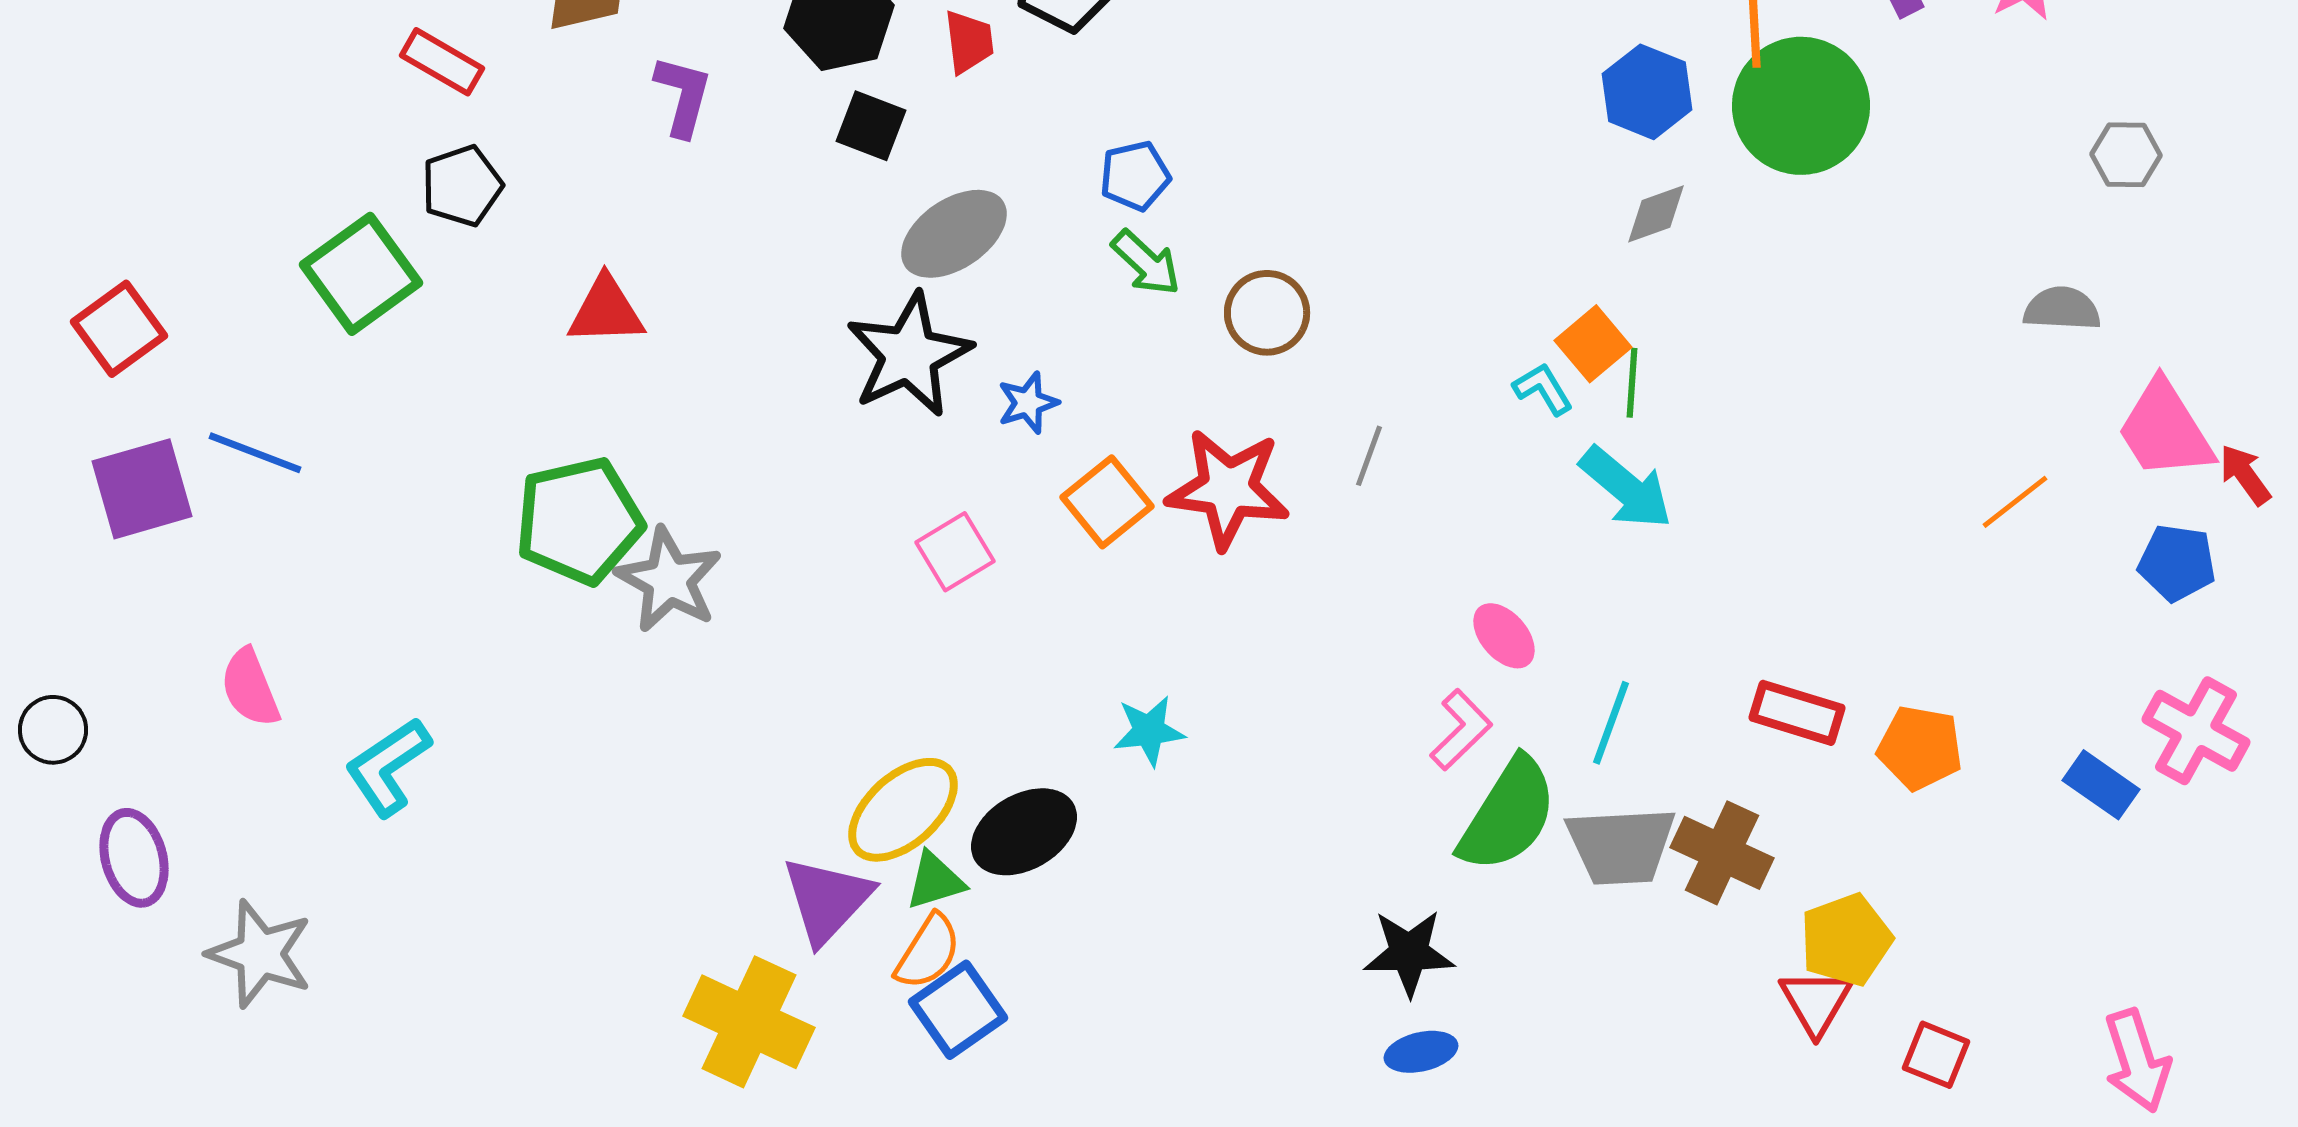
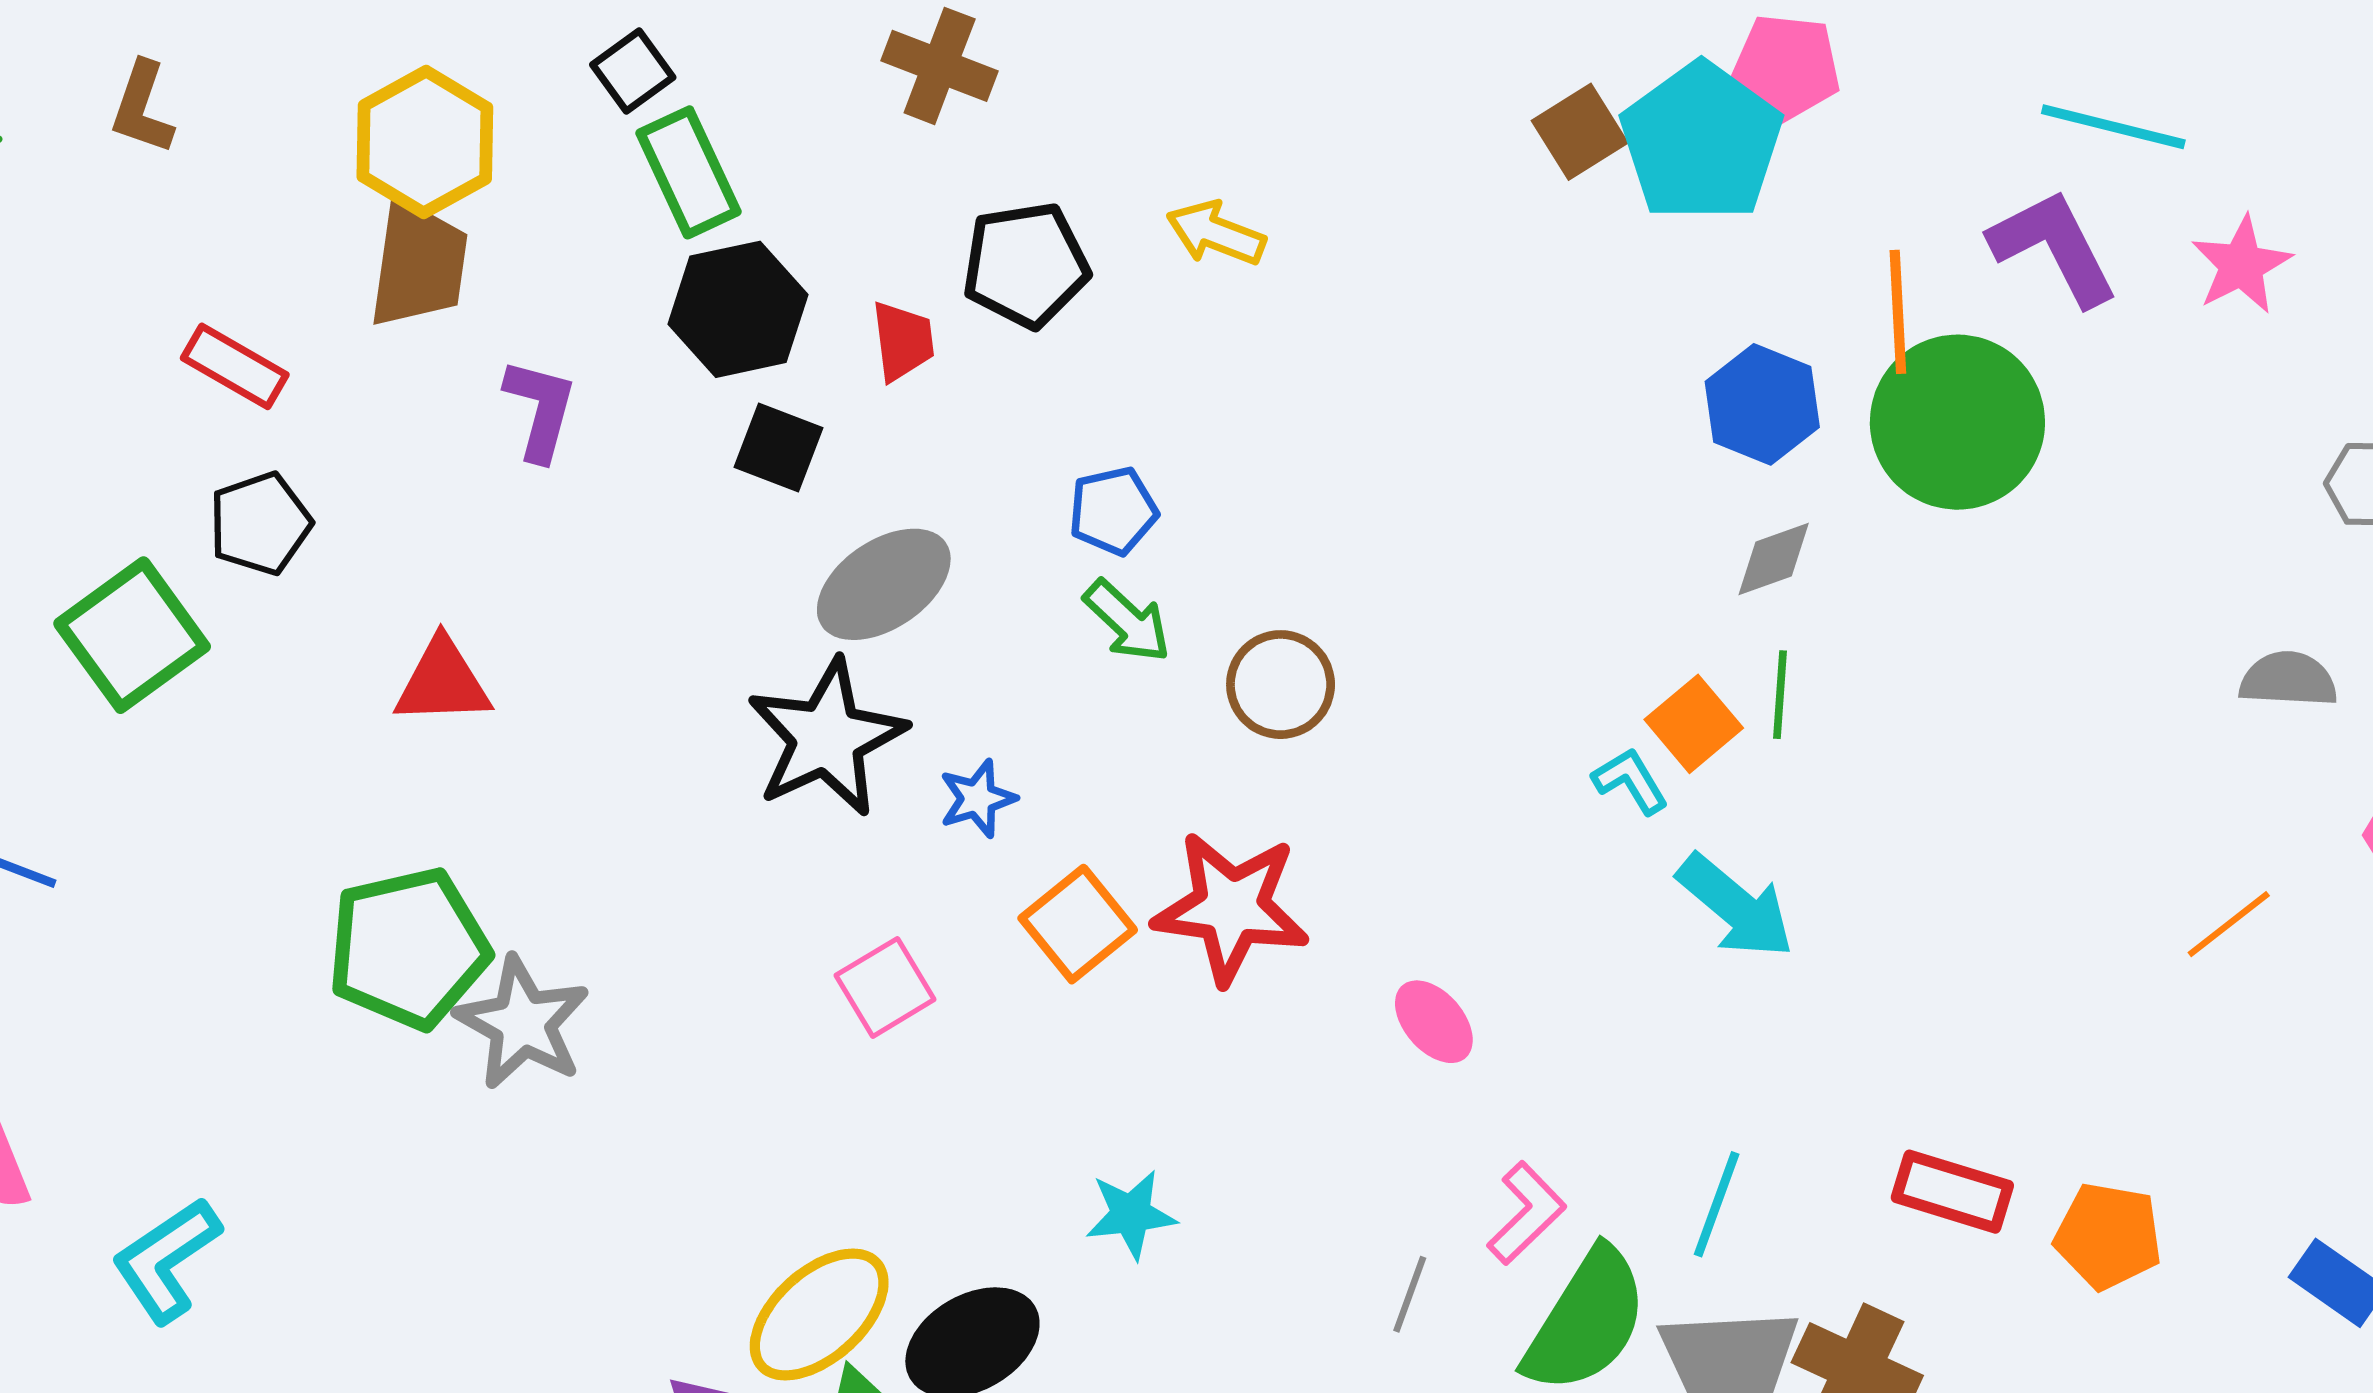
green line: (1632, 383) -> (1780, 695), moved
gray line: (1369, 456) -> (1410, 1294), moved
pink ellipse: (1504, 636) -> (1434, 1022), moved

